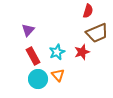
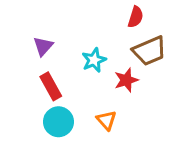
cyan star: (57, 52) -> (94, 60), moved
orange triangle: (58, 75) -> (106, 120), moved

